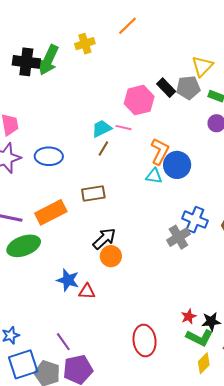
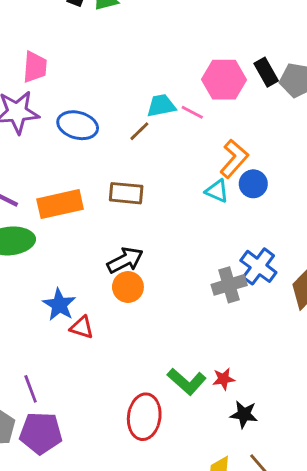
brown line: (103, 148) -> (139, 131), moved
blue circle: (177, 165) -> (253, 184), size x0.7
red star: (189, 316) -> (224, 379), moved
green L-shape: (199, 338) -> (187, 381), moved

